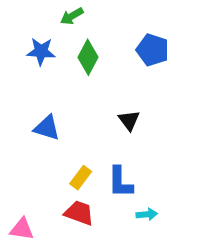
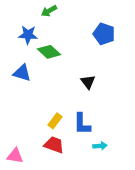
green diamond: (88, 57) -> (49, 52), moved, turned -75
blue triangle: (47, 128) -> (22, 73), moved

